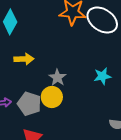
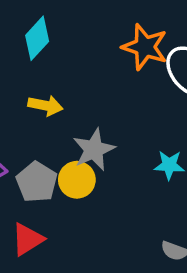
gray star: (57, 78) -> (94, 150), size x1.4

